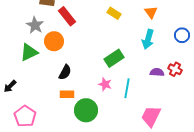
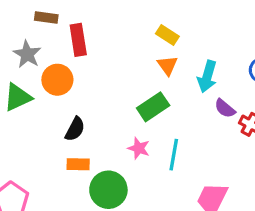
orange triangle: (151, 12) -> (167, 65), moved
yellow rectangle: (114, 13) -> (167, 35), moved
red rectangle: (67, 16) -> (78, 40), turned 30
purple semicircle: (157, 72) -> (225, 108), moved, turned -144

